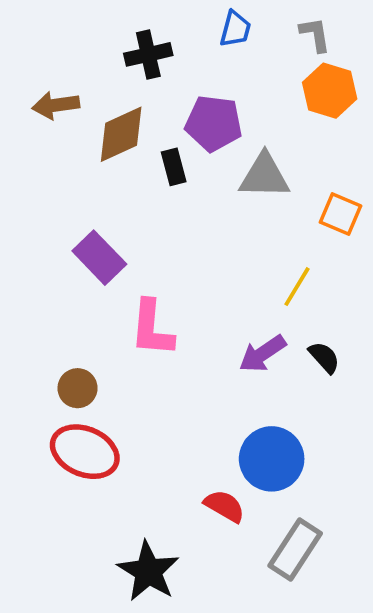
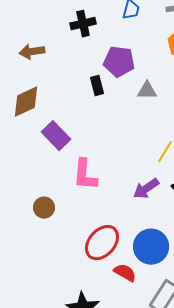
brown diamond: (121, 134) -> (26, 102), moved
gray triangle: (264, 176) -> (147, 91), size x0.7
red ellipse: (85, 452) -> (102, 243), moved, turned -72

